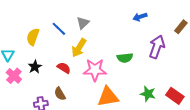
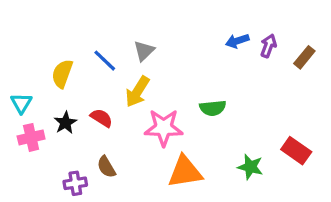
purple arrow: (157, 47) -> (268, 46), moved, size x0.6
red semicircle: (64, 68) -> (101, 118), moved
pink cross: (14, 76) -> (31, 137), turned 35
red rectangle: (175, 96) -> (296, 151), moved

